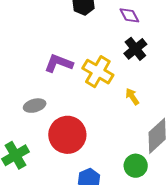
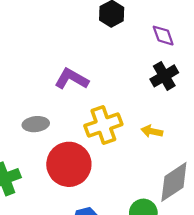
yellow cross: (98, 72) -> (103, 125), moved, turned 32
yellow arrow: (132, 97) -> (152, 131), turned -54

